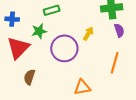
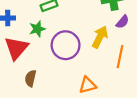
purple semicircle: (119, 30) -> (122, 22), turned 64
yellow arrow: (88, 34) -> (100, 37), moved, size x1.5

